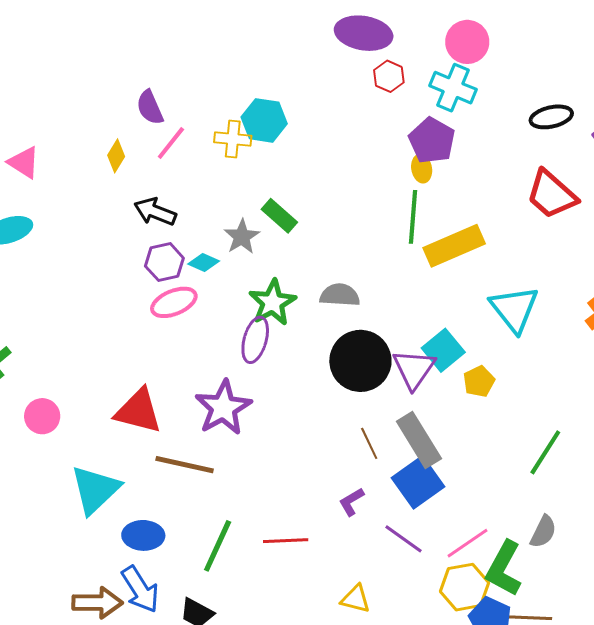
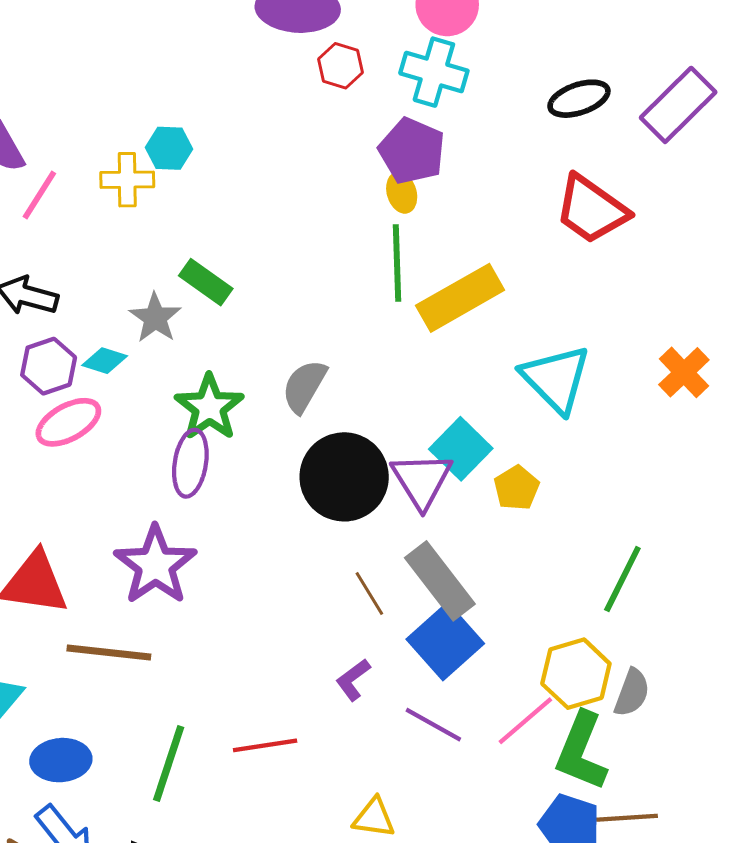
cyan hexagon: (264, 120) -> (169, 148), size x0.7
gray semicircle: (340, 295) -> (304, 386), turned -57
yellow hexagon: (465, 587) -> (576, 674), moved

